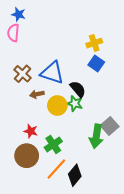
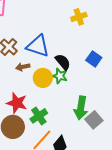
blue square: (96, 64) -> (94, 59), moved
gray square: (110, 126) -> (94, 120), moved
red star: (31, 131) -> (17, 103), size x1.5

